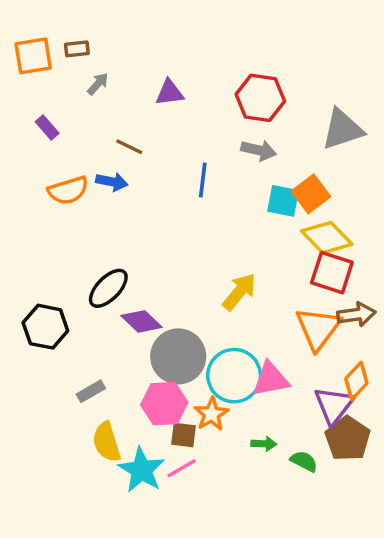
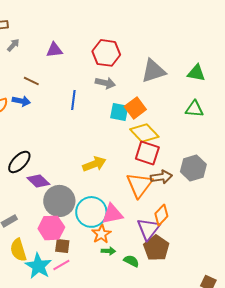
yellow arrow: (239, 292) -> (94, 164), turned 30
orange star: (211, 414) -> (101, 234), moved

